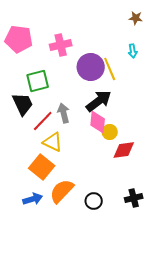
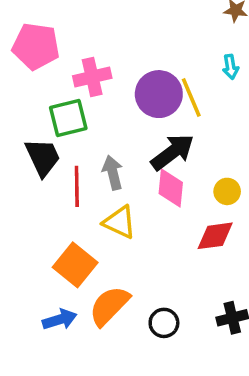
pink cross: (61, 45) -> (92, 77), moved
red line: (43, 121) -> (77, 186), turned -45
yellow circle: (110, 132) -> (227, 191), moved
yellow triangle: (53, 142) -> (120, 222), moved

